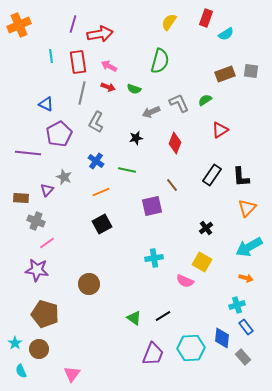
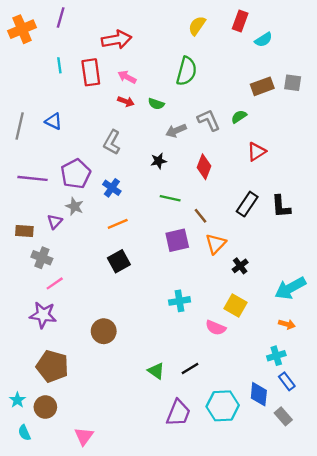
purple line: (73, 24) -> (61, 17), moved
gray line: (82, 93) -> (20, 126), moved
purple pentagon: (59, 134) -> (76, 174), moved
green line: (127, 170) -> (170, 198), moved
orange triangle: (247, 208) -> (216, 244), moved

